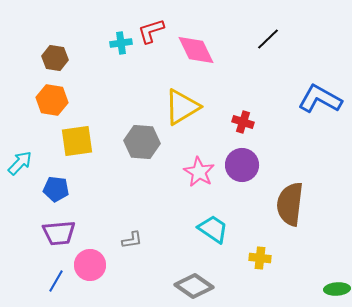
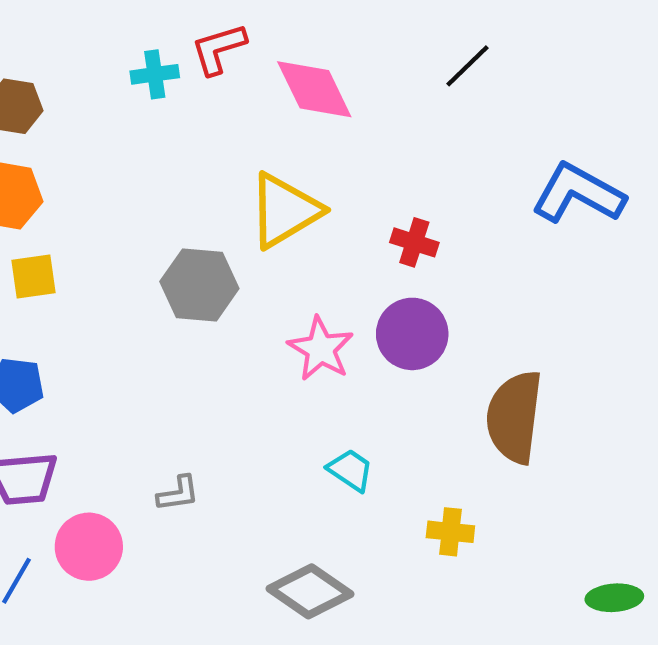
yellow square: (77, 141) -> (33, 276), moved, size x0.7
cyan trapezoid: (213, 229) -> (350, 470), size x0.7

